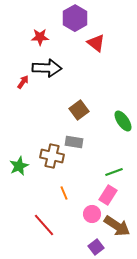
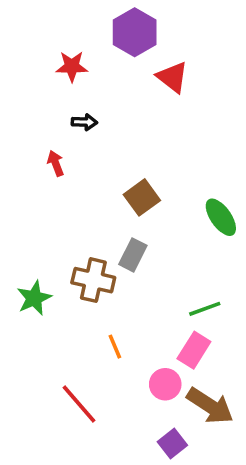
black arrow: (47, 68) -> (84, 122), size x0.5
red arrow: (23, 82) -> (56, 163), moved, turned -56
gray rectangle: (74, 142) -> (133, 255), turned -72

